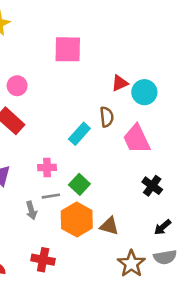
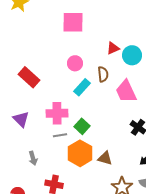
pink circle: (17, 86) -> (75, 63), moved
pink cross: (47, 168) -> (57, 113), size x1.5
gray arrow: (31, 210) -> (33, 158), moved

